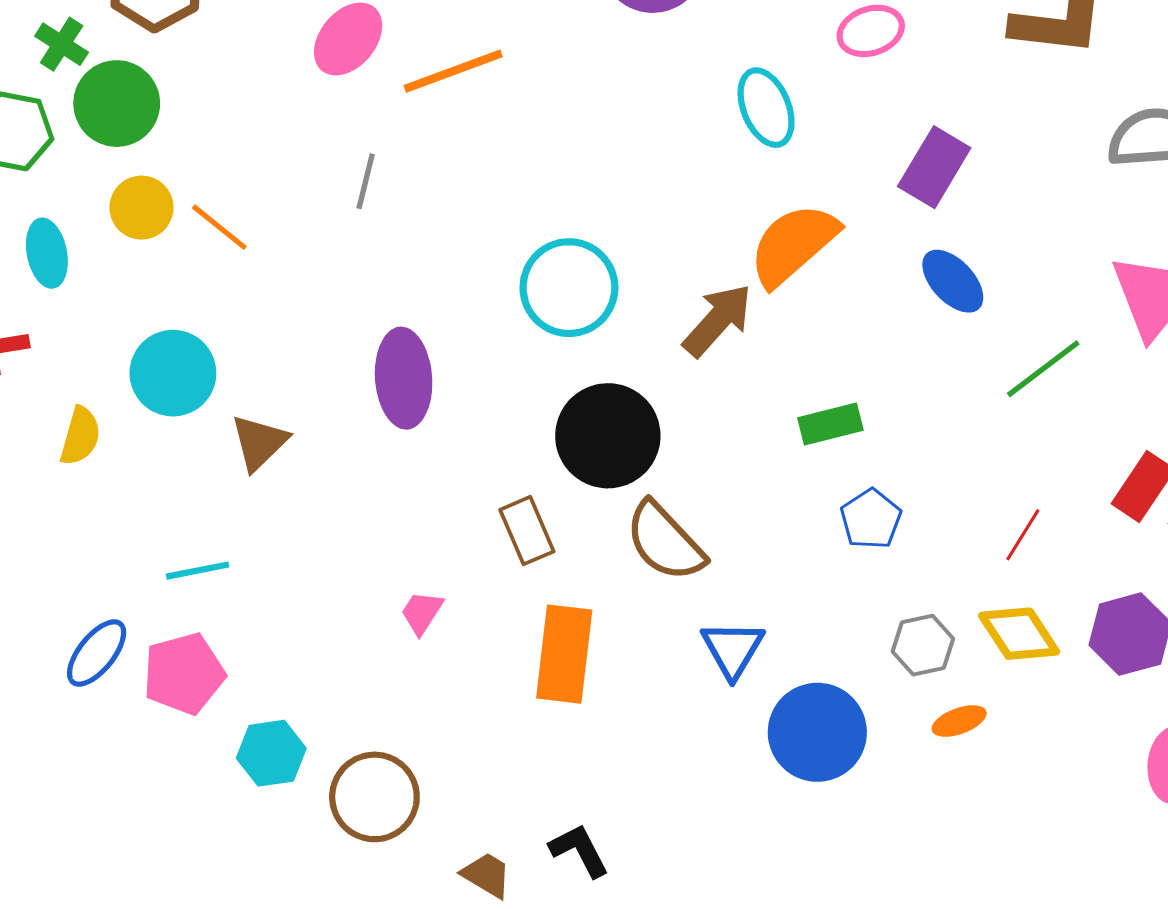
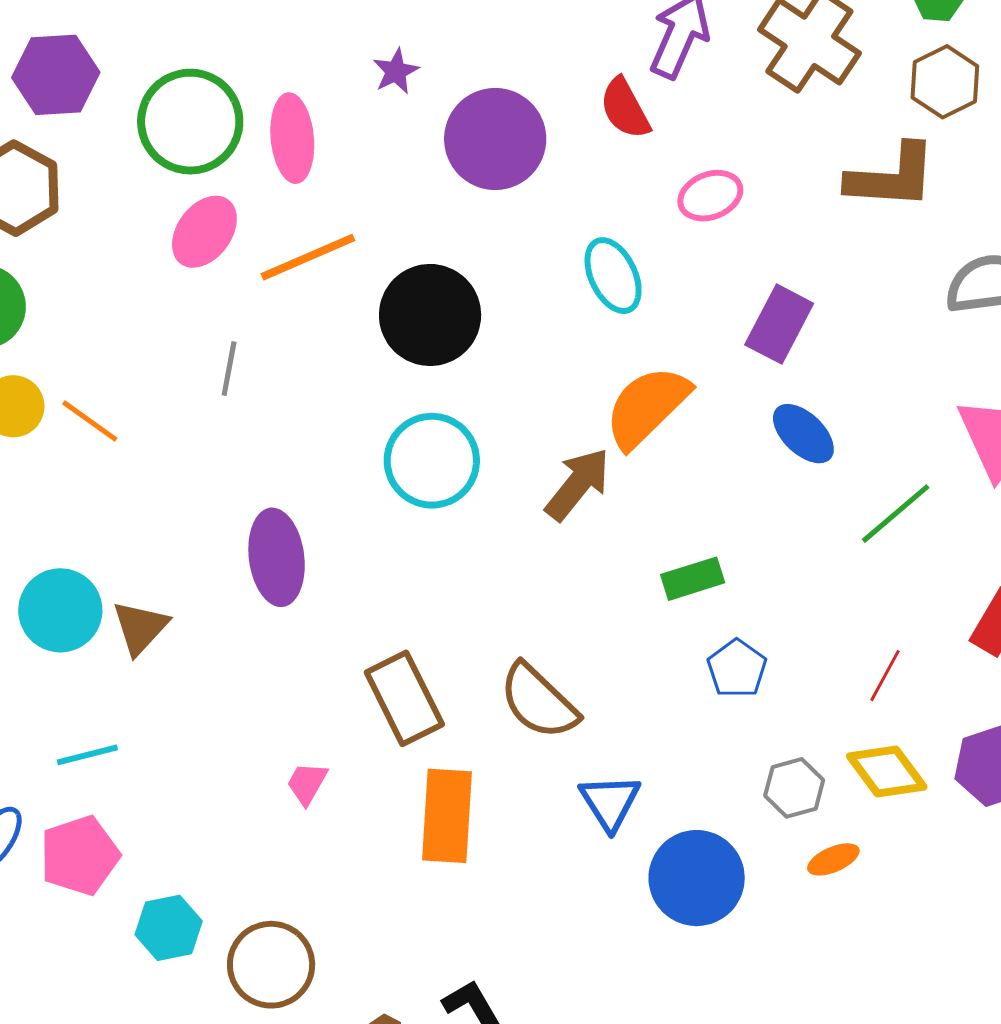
cyan circle: (173, 373) -> (60, 610), moved
black circle: (608, 436) -> (430, 315), moved
brown rectangle: (527, 531) -> (404, 698), size x1.4

